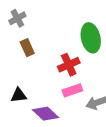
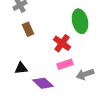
red cross: (69, 65) -> (62, 43), turned -30

